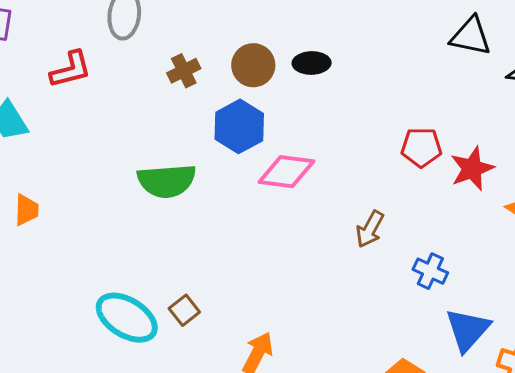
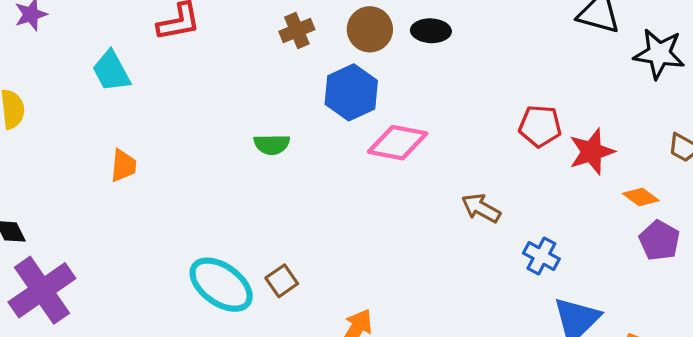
green semicircle: (167, 181) -> (272, 144), size x0.6
brown arrow: (370, 229) -> (481, 208), turned 87

